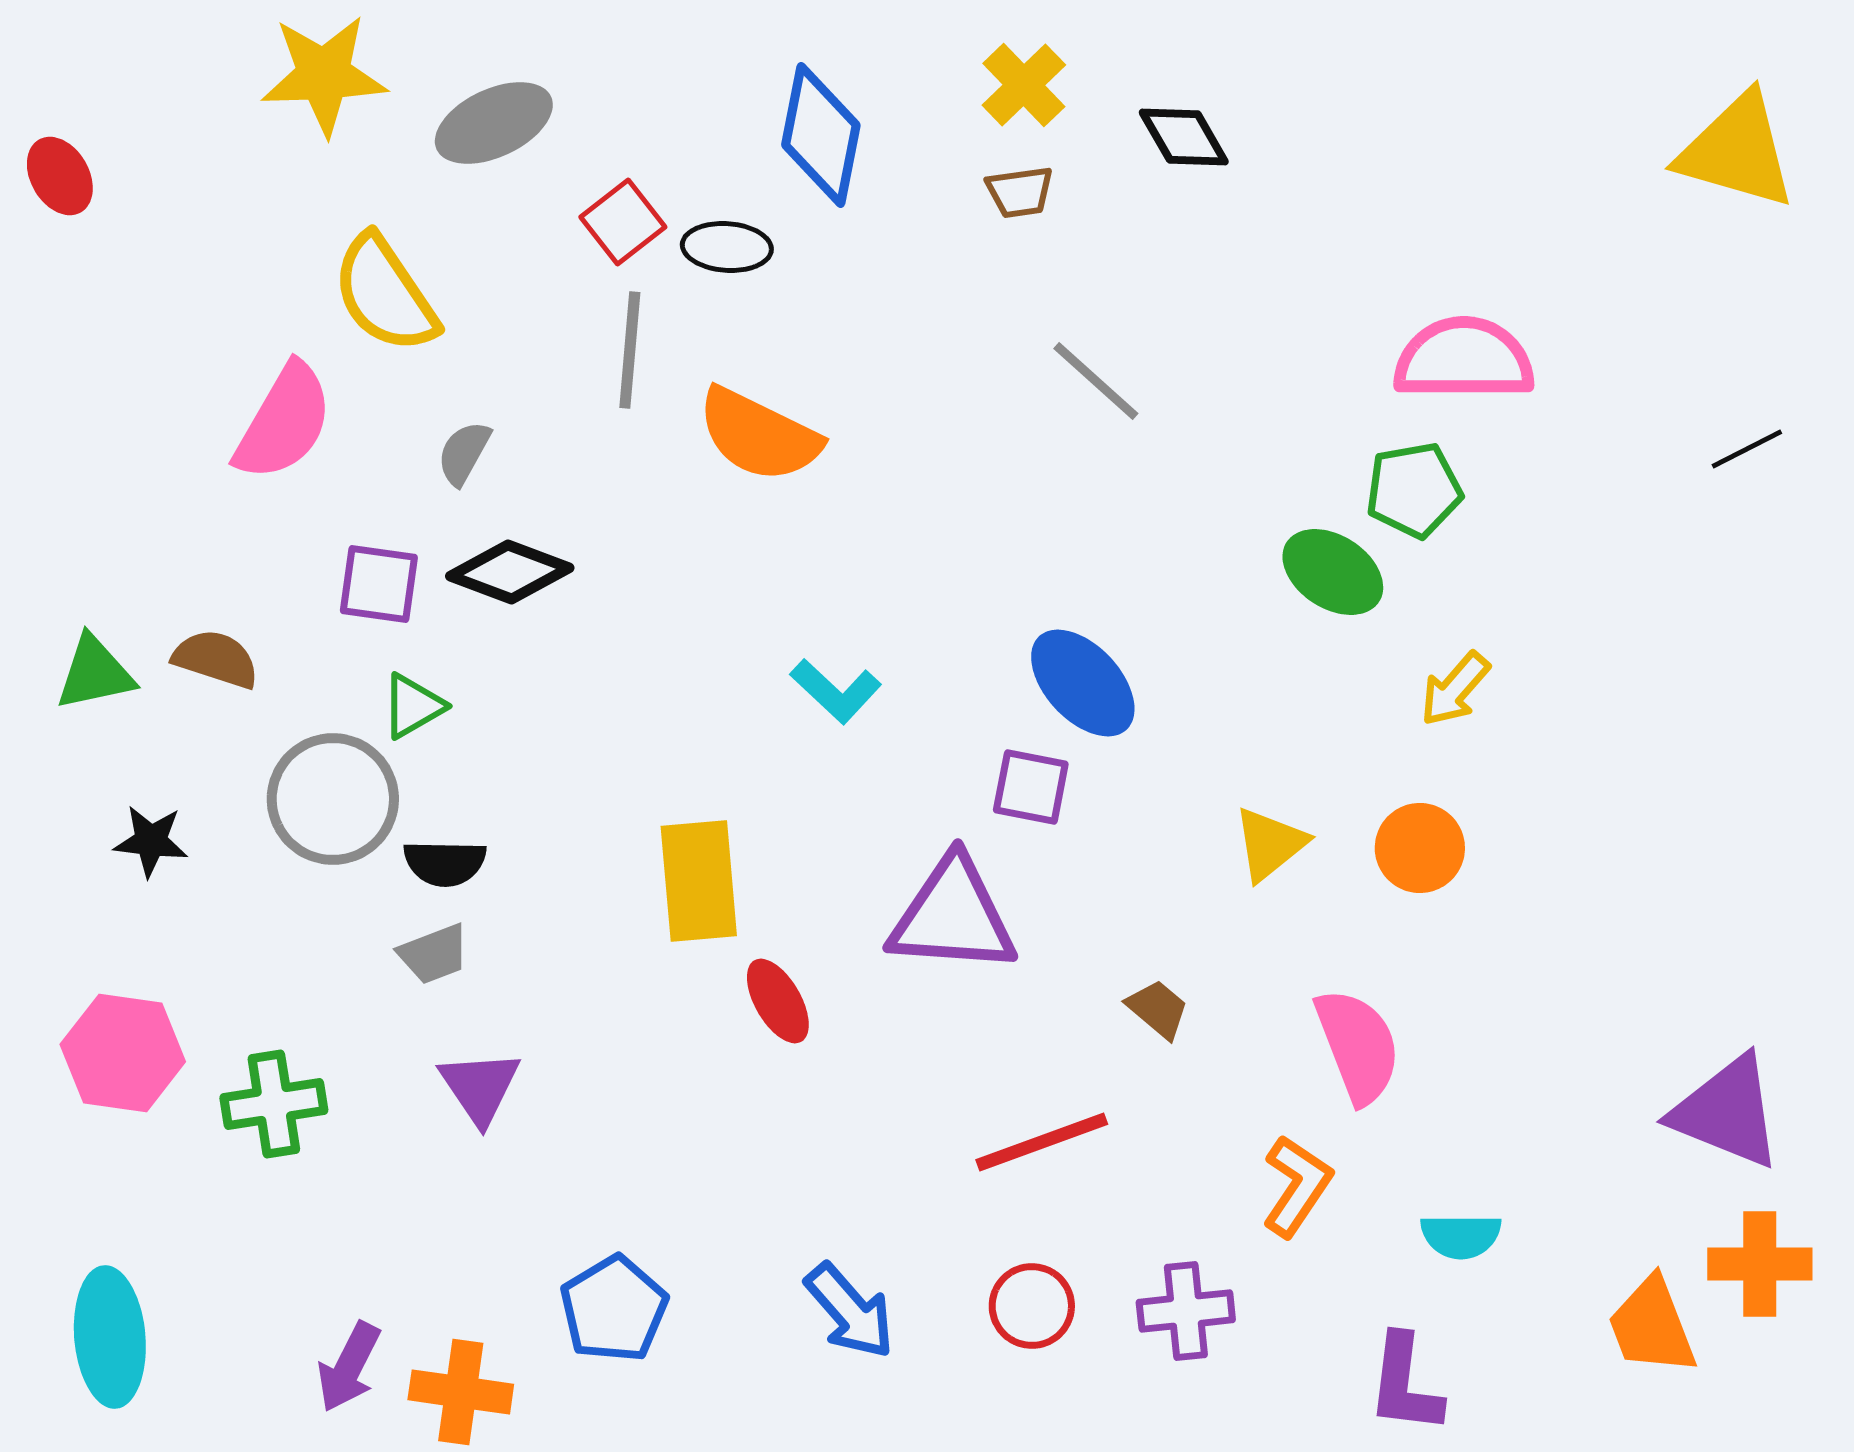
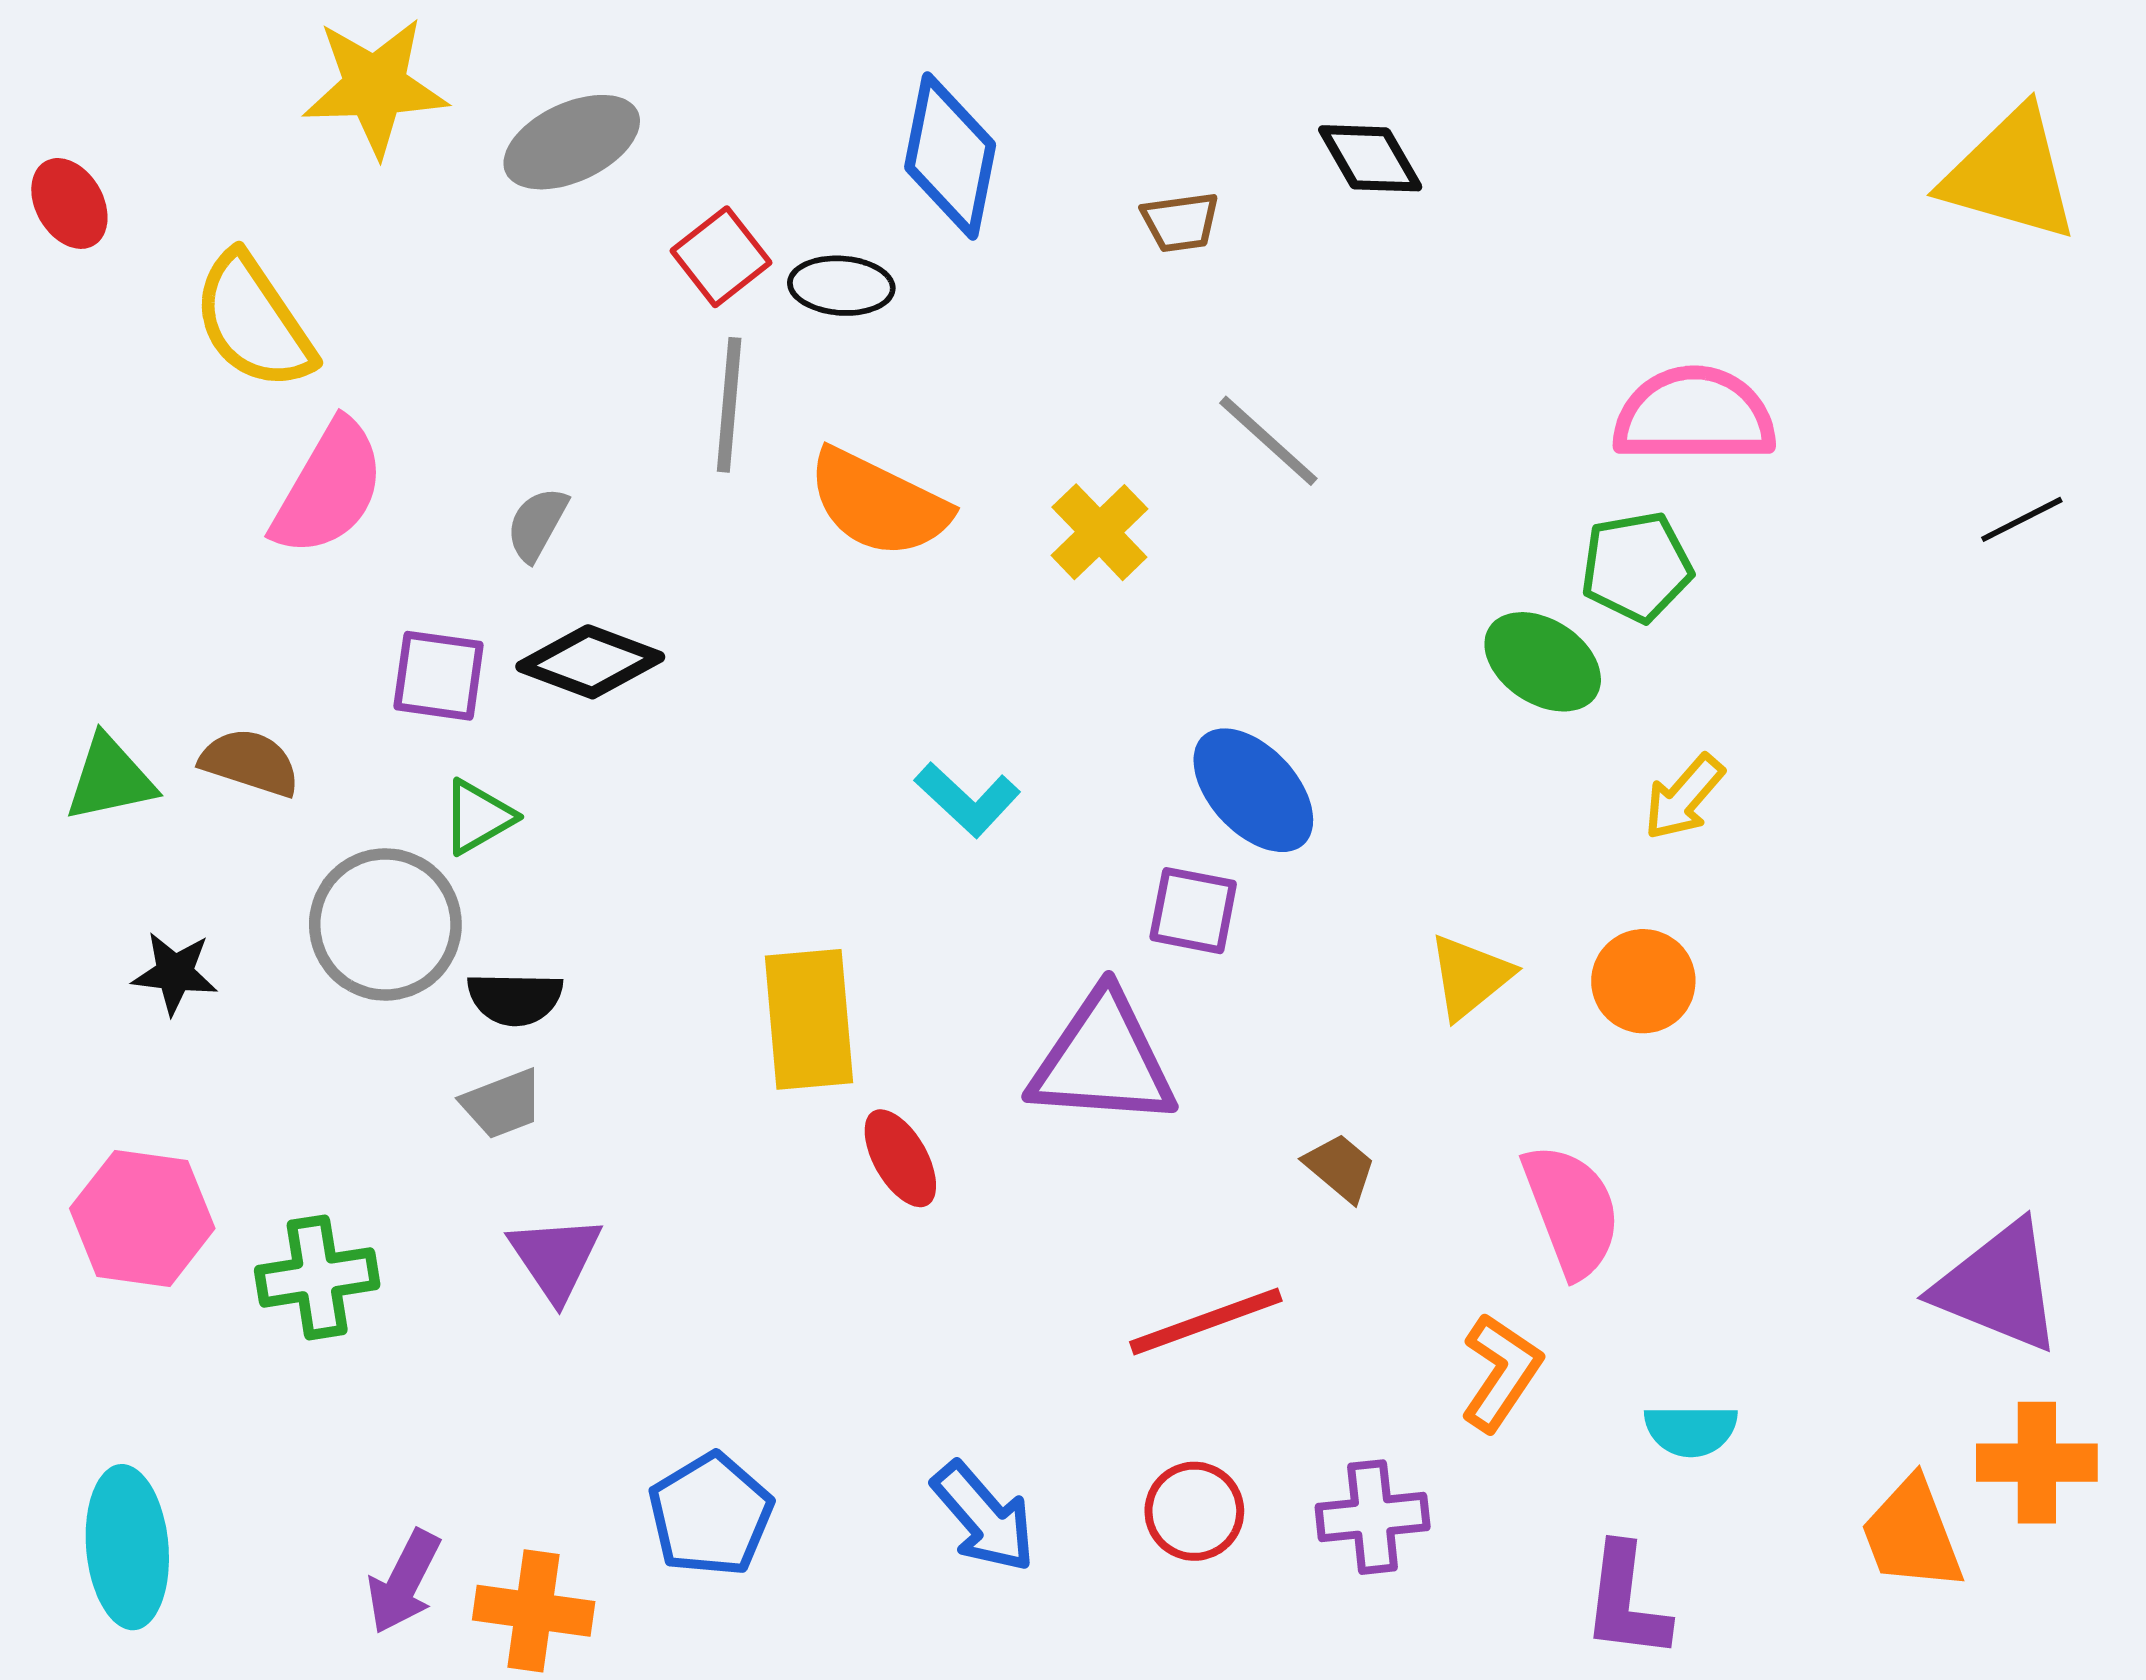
yellow cross: (1024, 85) -> (1099, 532), moved
yellow semicircle: (385, 294) -> (253, 322), moved

